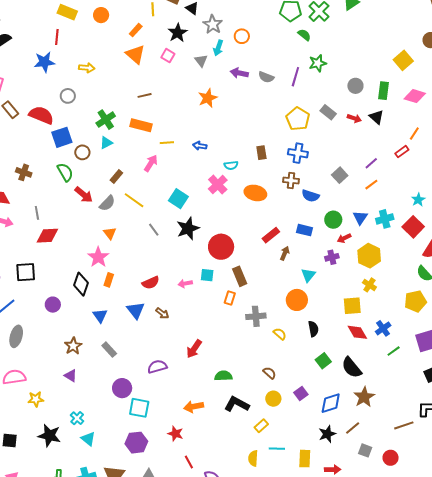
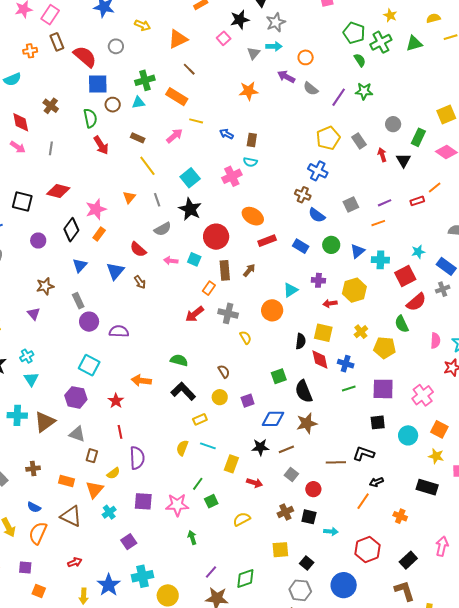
orange circle: (242, 36) -> (306, 57), moved
cyan arrow: (218, 48) -> (274, 46), turned -126
orange triangle: (135, 54) -> (178, 39), moved, turned 35
brown line: (145, 95) -> (189, 69), turned 40
red arrow: (354, 118) -> (382, 155), turned -144
brown rectangle: (261, 153) -> (252, 140), moved
brown rectangle: (116, 177) -> (138, 138), turned 56
orange ellipse: (255, 193) -> (253, 216), moved
gray semicircle: (107, 203) -> (163, 229), moved
black star: (188, 228) -> (190, 209), turned 30
orange triangle: (110, 233) -> (129, 197), moved
red diamond: (47, 236) -> (58, 191), moved
red arrow: (344, 238) -> (330, 303), moved
brown arrow: (285, 253) -> (249, 270), moved
red semicircle: (151, 283) -> (138, 249), turned 48
yellow cross: (369, 285) -> (361, 332), moved
blue cross: (383, 328) -> (346, 364), turned 35
black semicircle: (313, 329) -> (301, 341), moved
red arrow: (194, 349) -> (195, 314), moved
purple circle: (122, 388) -> (89, 322), moved

